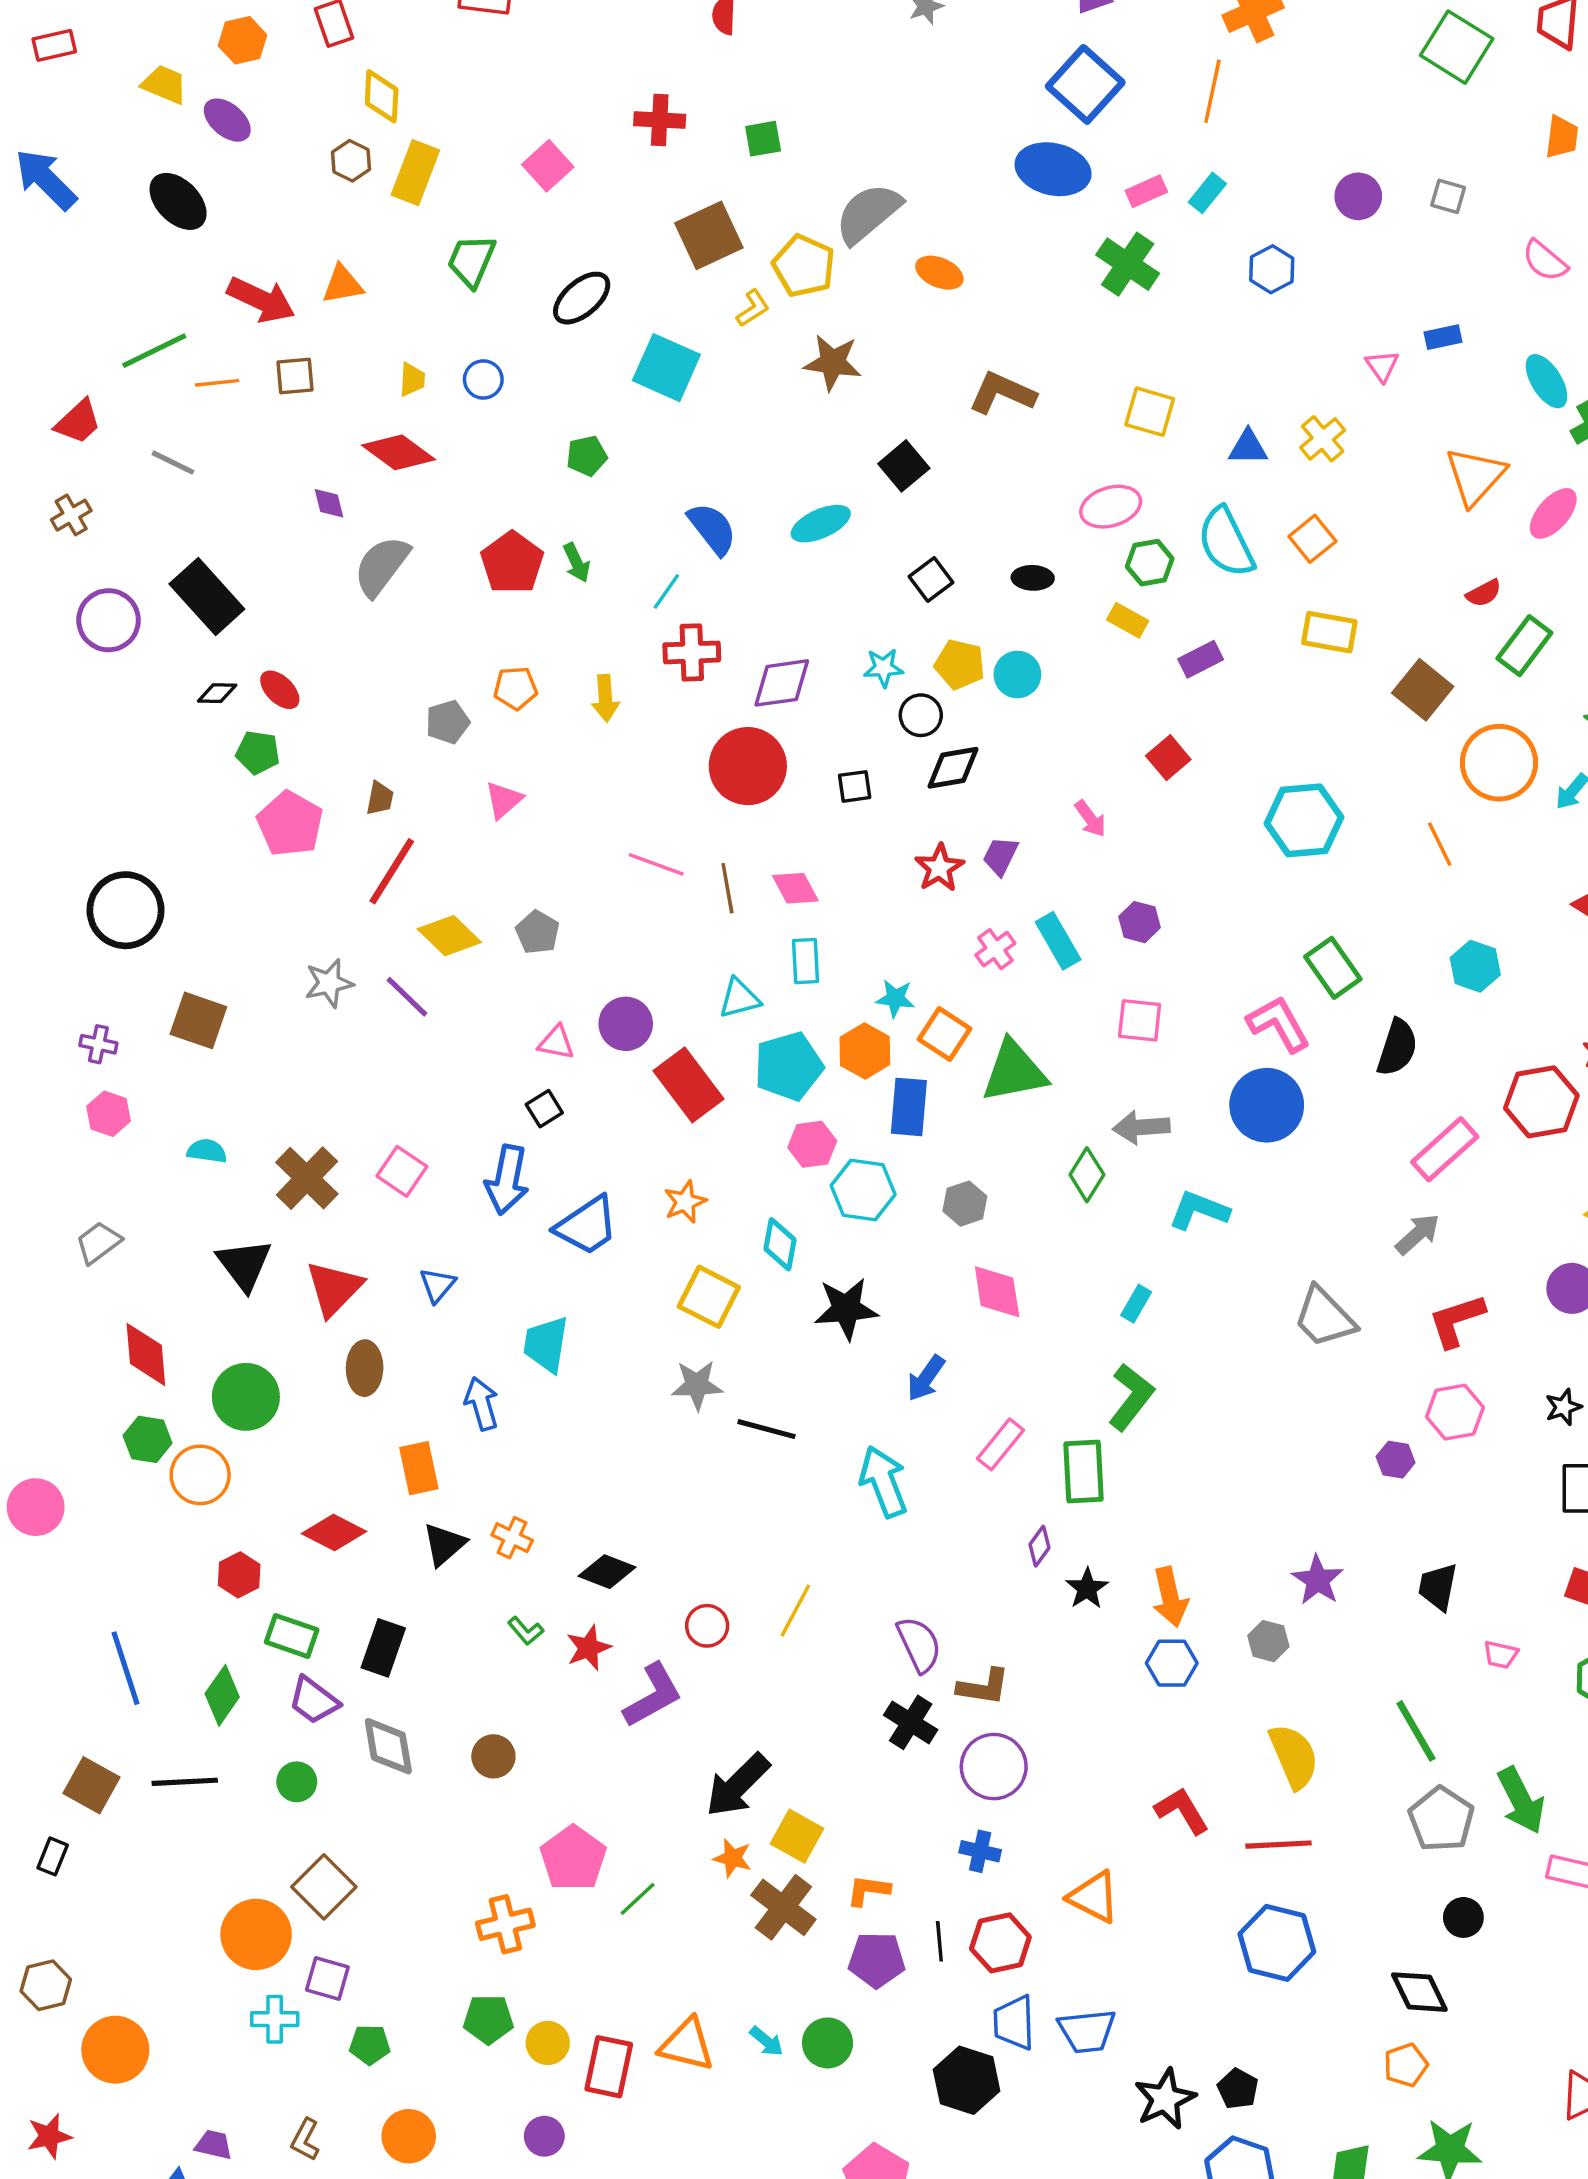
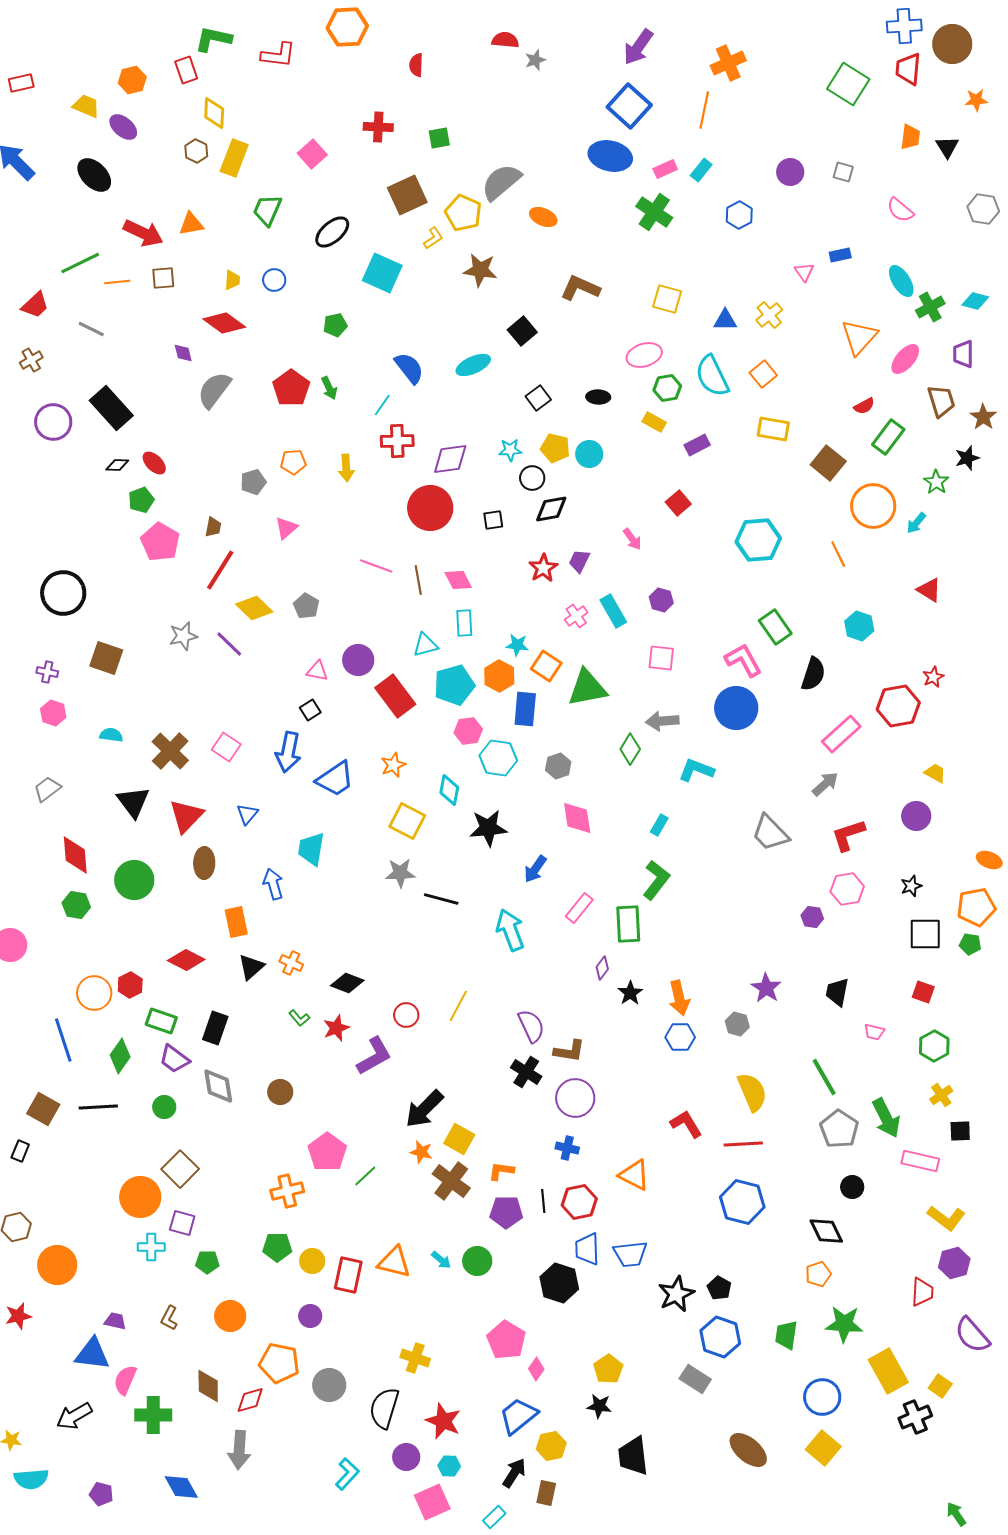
green pentagon: (258, 753) -> (141, 500), turned -30
orange circle: (200, 1475) -> (94, 993), moved

